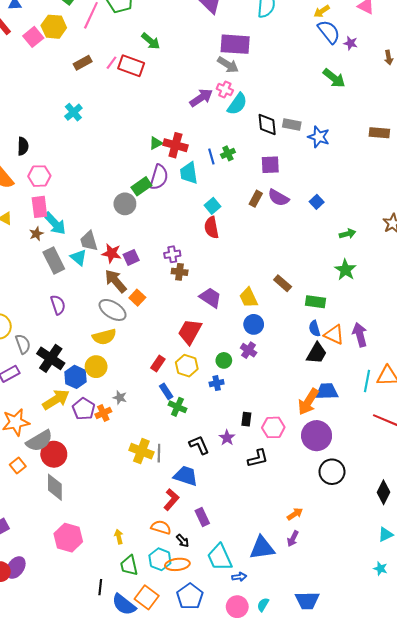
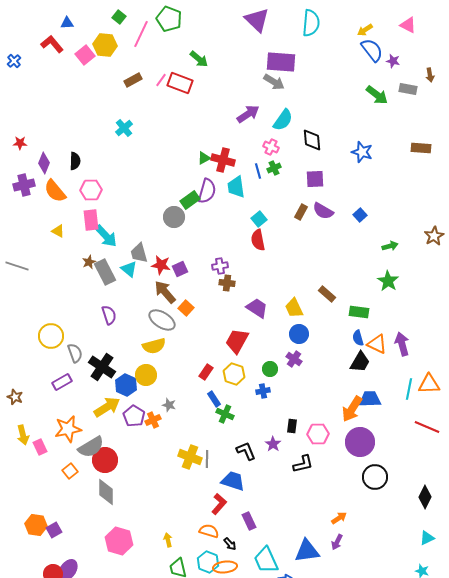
pink cross: (225, 90) -> (271, 147), moved
gray rectangle: (292, 125) -> (408, 89), moved
brown star: (36, 234) -> (89, 262), moved

